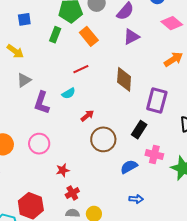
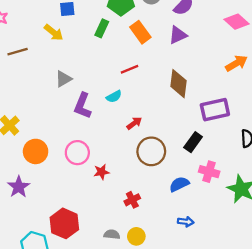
purple triangle: (131, 37) -> (178, 35), moved
yellow arrow: (15, 51) -> (54, 33), moved
purple rectangle: (157, 100) -> (215, 110), turned 60
red star: (63, 170) -> (101, 172), moved
red cross: (72, 193) -> (132, 200), moved

